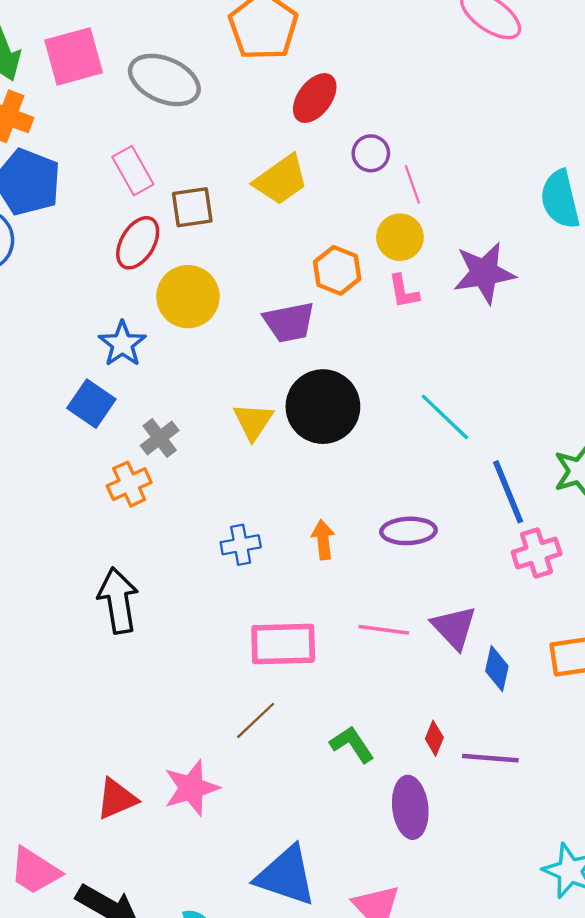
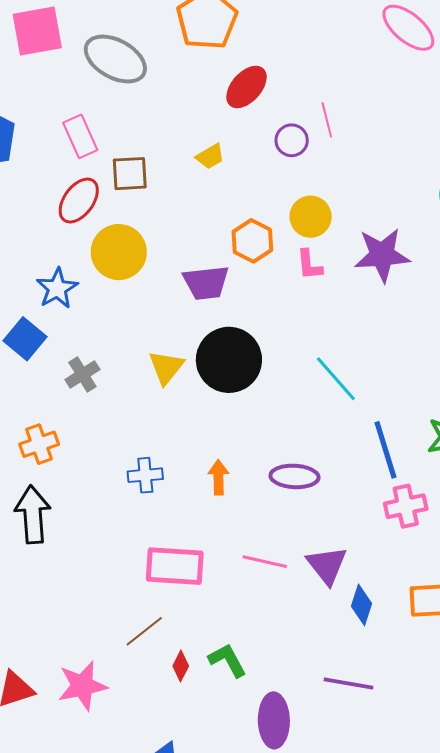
yellow trapezoid: (281, 180) -> (210, 156), size x0.6
pink line: (412, 184) -> (327, 120), moved
orange cross: (129, 484) -> (39, 444), moved
red diamond: (434, 738) -> (181, 666), moved

